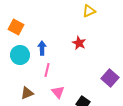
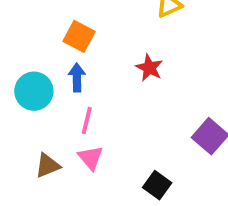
orange square: (16, 27) -> (79, 36), moved
pink triangle: (58, 92) -> (91, 158), moved

